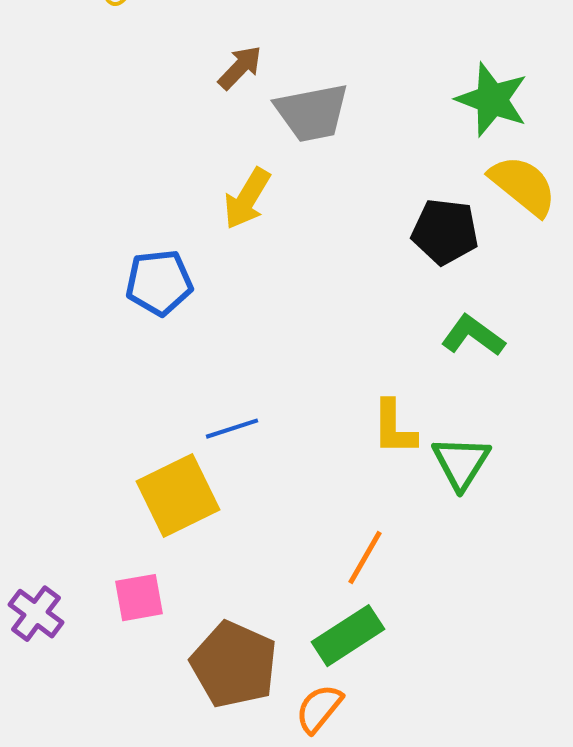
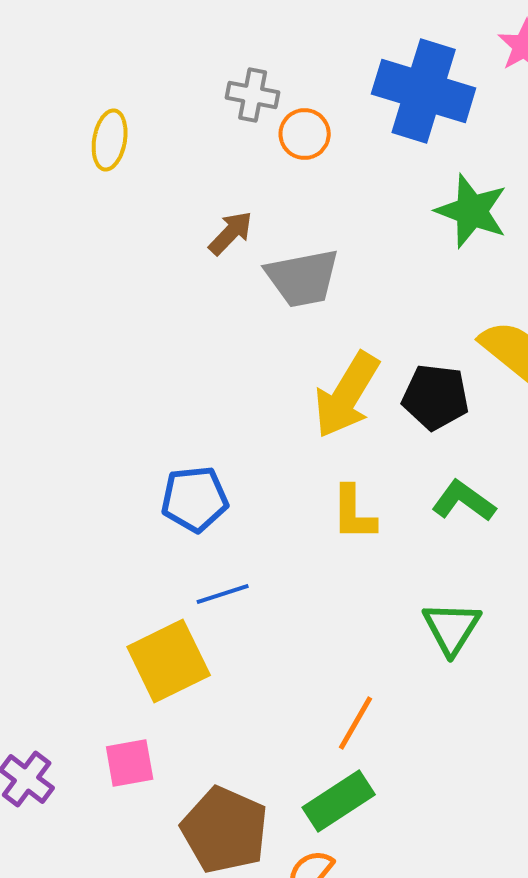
green star: (492, 100) -> (472, 211), moved
yellow arrow: (247, 199) -> (347, 395), moved, size x1.4
blue pentagon: (159, 283) -> (195, 499), moved
yellow L-shape: (394, 428) -> (354, 513), moved

